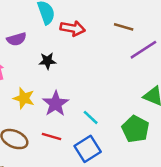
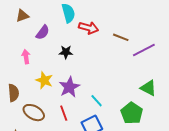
brown line: (124, 27) -> (121, 37), moved
purple semicircle: (16, 39) -> (43, 32), turned -42
red line: (51, 136) -> (64, 113), turned 49

